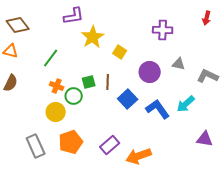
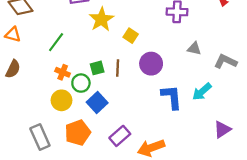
purple circle: (150, 72) -> (151, 64), moved
blue square: (128, 99) -> (97, 102), moved
blue L-shape: (158, 109) -> (172, 97), turned 30
purple triangle: (205, 139) -> (222, 129), turned -42

